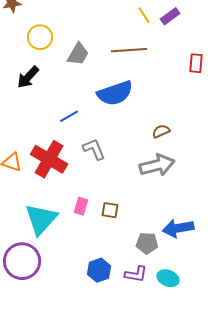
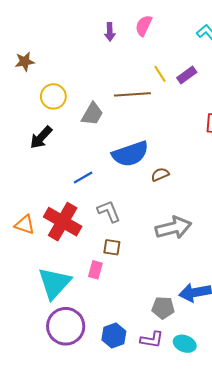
brown line: (129, 50) -> (132, 94), moved
brown semicircle: (161, 131) -> (160, 174), moved
brown square: (110, 210) -> (112, 247), moved
purple circle: (22, 261) -> (66, 326), moved

